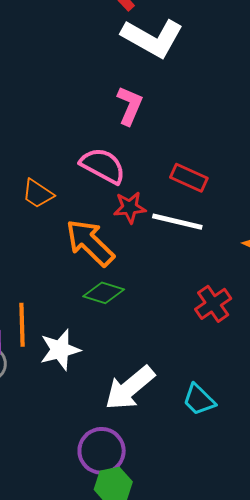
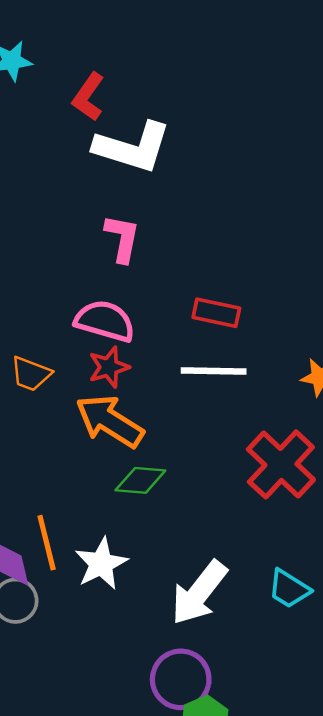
red star: (130, 207) -> (109, 367), moved
red cross: (213, 304) -> (281, 464), size x1.5

